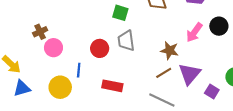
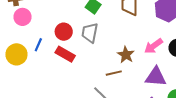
purple triangle: (190, 74) -> (156, 77), moved, turned 35
red rectangle: (112, 86) -> (65, 54), moved

